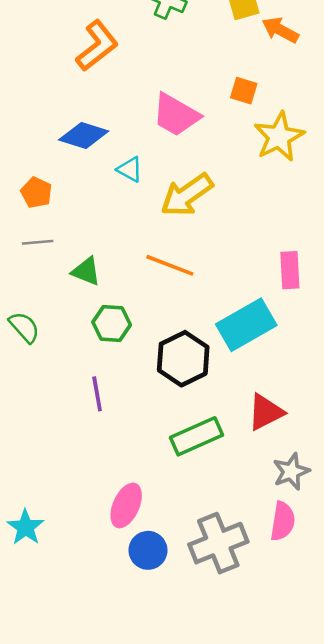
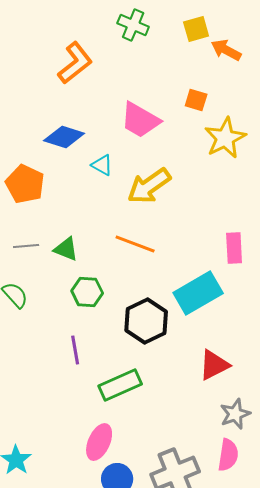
orange pentagon: (36, 193) -> (25, 184), size x1.5
gray line: (38, 242) -> (26, 246), moved
green rectangle: (197, 436) -> (120, 385), moved

